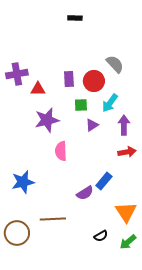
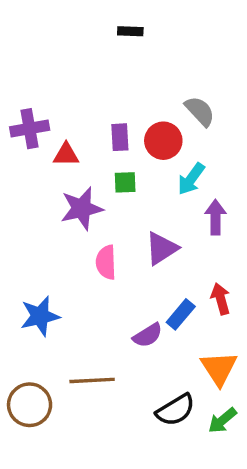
green square: (81, 105) -> (125, 182), moved
purple triangle: (92, 125) -> (162, 248), moved, size x1.5
red arrow: (127, 152) -> (221, 299), moved, turned -96
black semicircle: (101, 236) -> (175, 410), size x1.6

